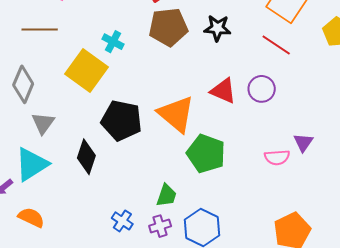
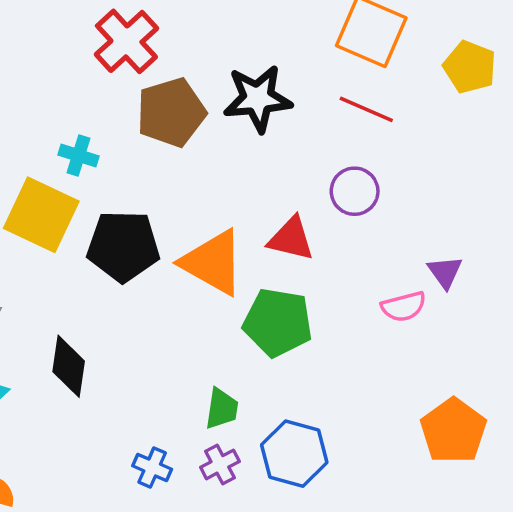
black star: (217, 28) -> (258, 98), size x1.4
red triangle: (223, 91) -> (291, 239), moved
black pentagon: (122, 121) -> (123, 246), moved

